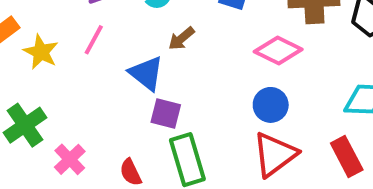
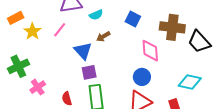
pink diamond: (278, 50) -> (150, 51), turned 50
purple square: (166, 114) -> (89, 72), turned -35

